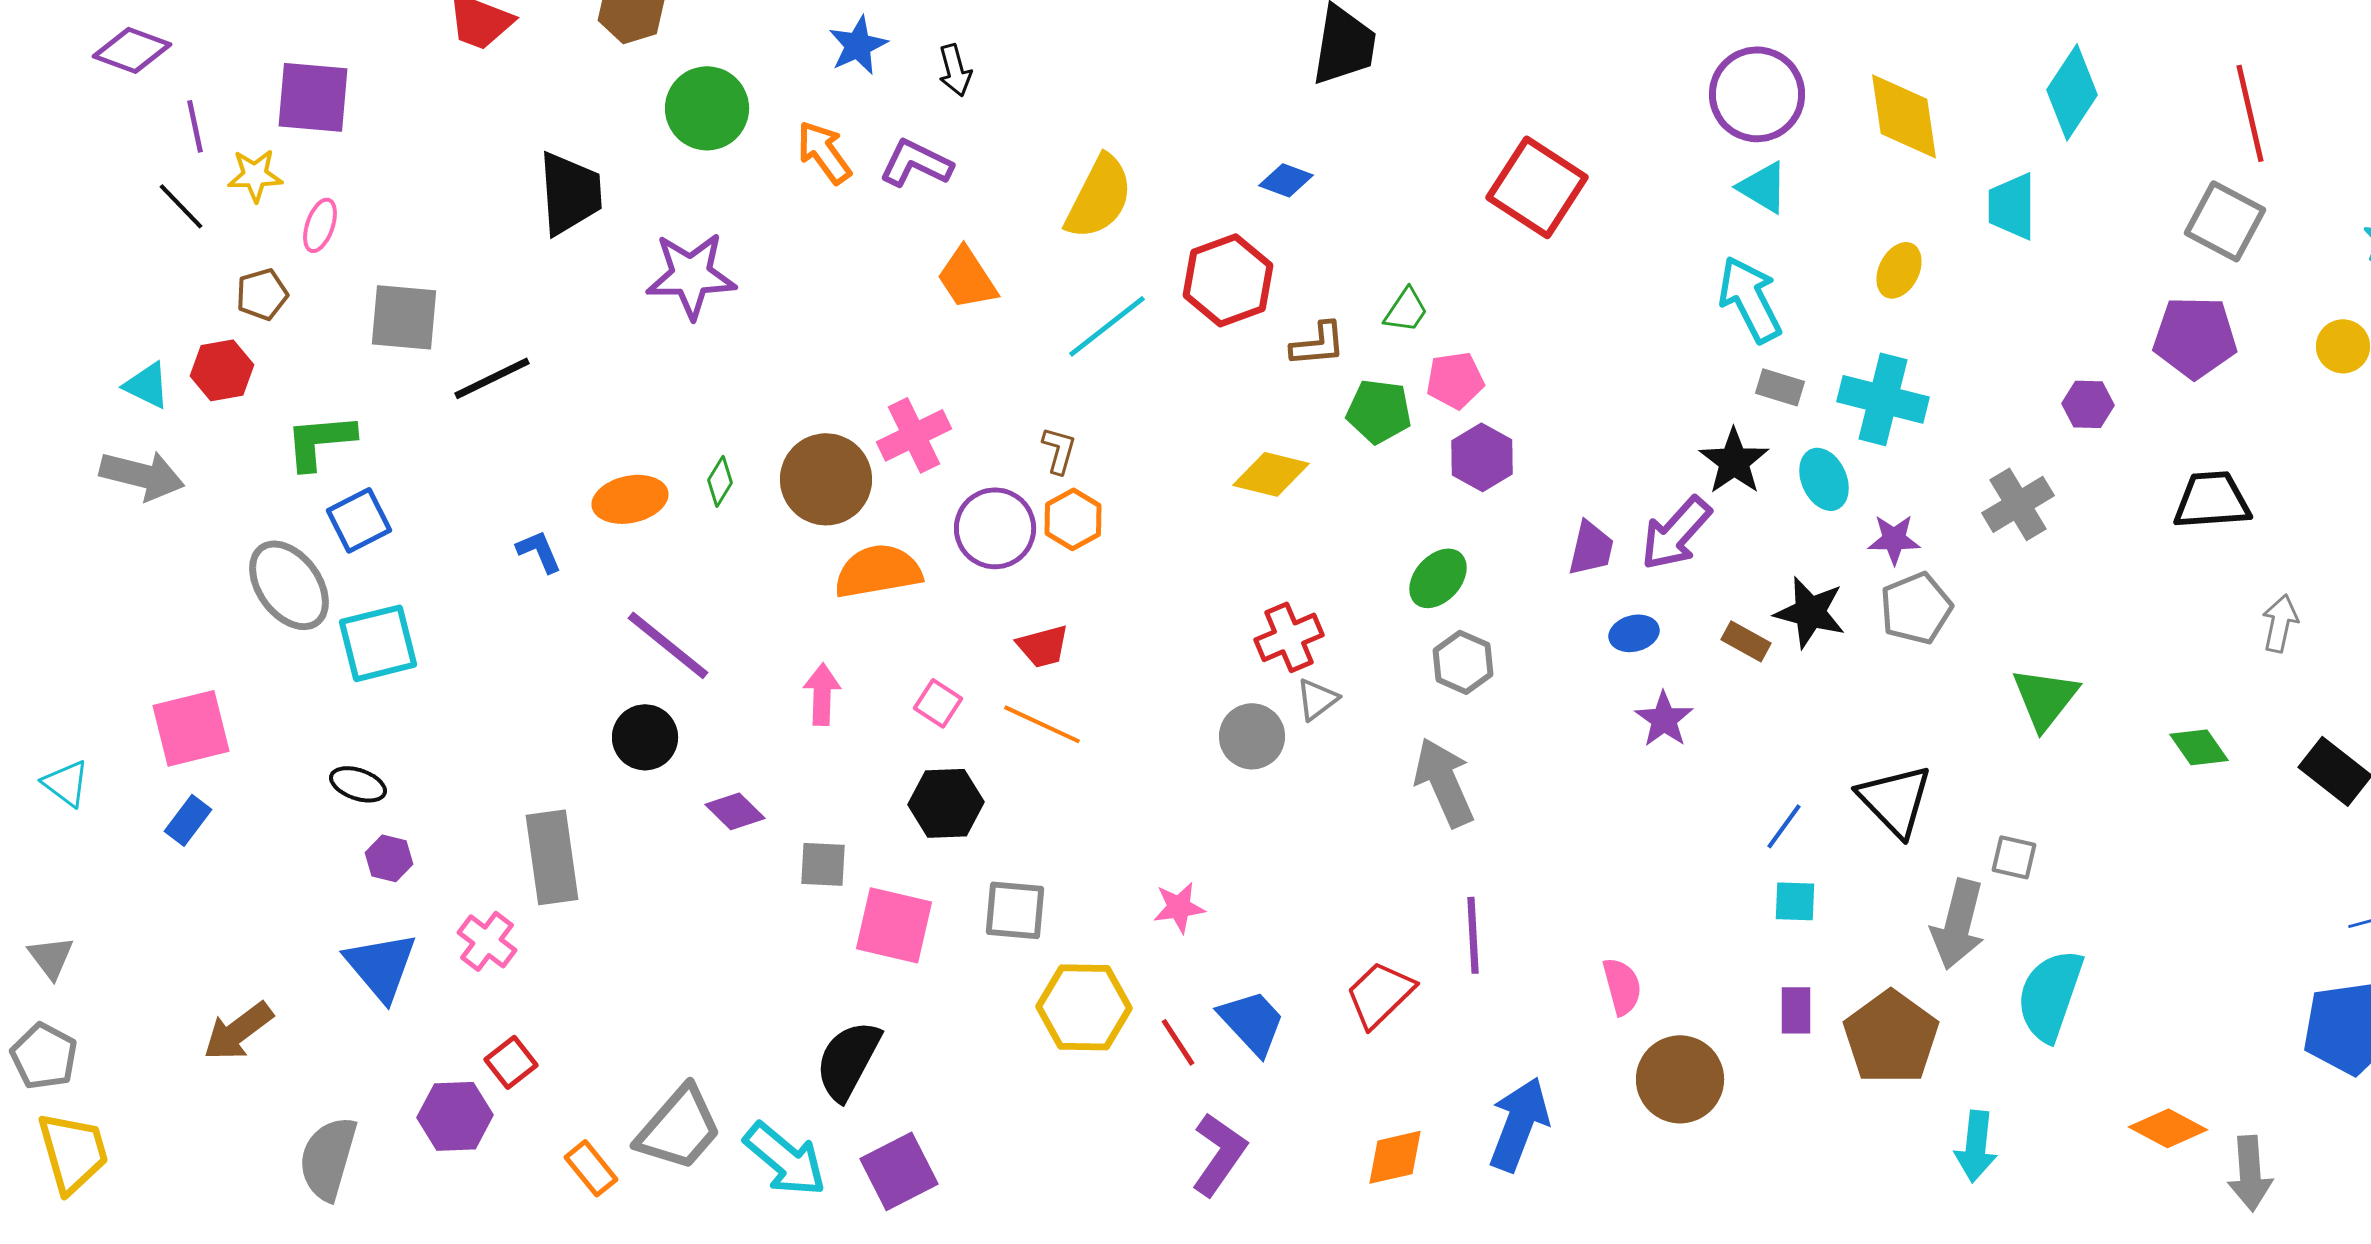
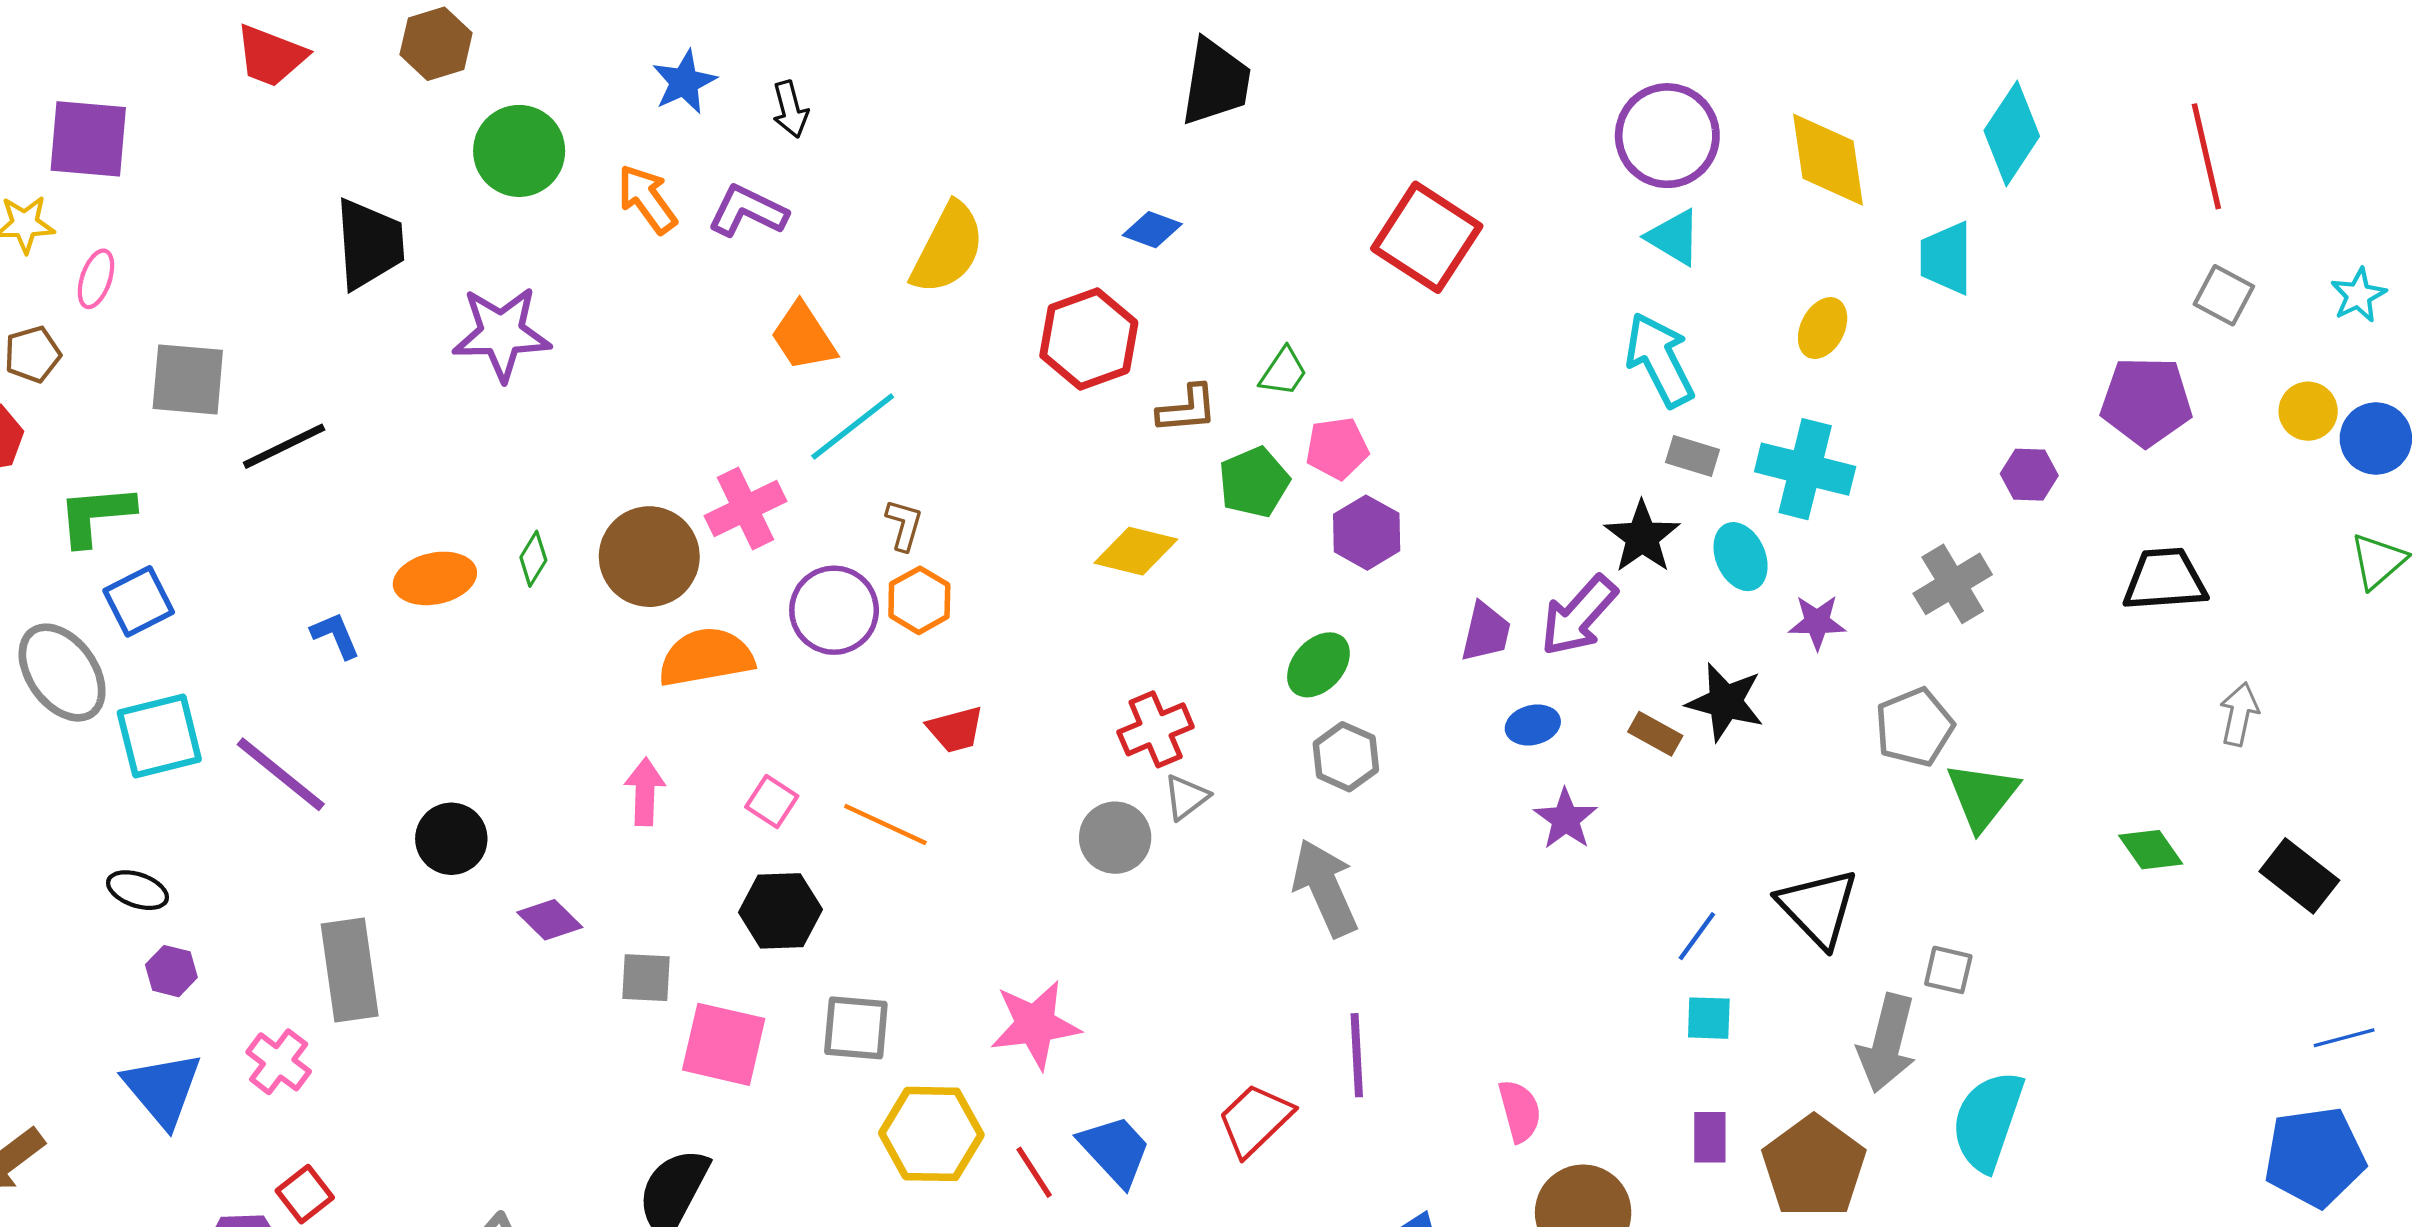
gray square: (2225, 221) -> (2224, 295), moved, size x0.7
cyan line: (1107, 326) -> (853, 426), moved
green pentagon: (1379, 411) -> (1254, 482), turned -30
gray pentagon: (1916, 608) -> (1914, 727), moved
purple line: (668, 645) -> (281, 774), moved
red trapezoid: (1043, 646) -> (955, 729), moved
pink star: (1179, 907) -> (1035, 1025), size x1.6

